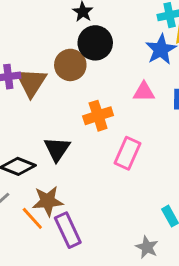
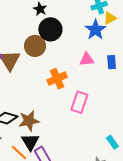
black triangle: (57, 149) -> (30, 142), moved
brown star: (48, 201) -> (29, 121), moved

